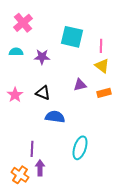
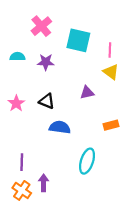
pink cross: (23, 23) -> (41, 26), moved
orange rectangle: (104, 93) -> (111, 125), moved
purple line: (32, 149) -> (22, 162), moved

